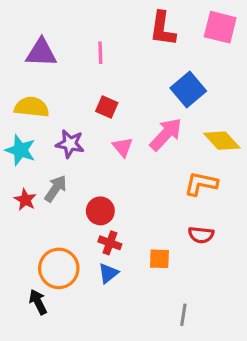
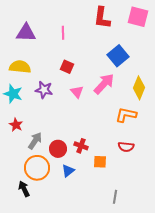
yellow diamond: (222, 141) -> (139, 88), turned 65
gray arrow: (56, 189) -> (35, 141), moved
red circle: (100, 211) -> (58, 149), moved
red cross: (110, 243) -> (81, 146), moved

